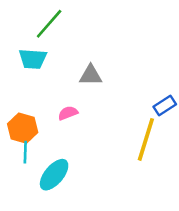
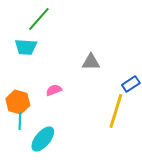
gray triangle: (91, 75) -> (91, 62), moved

